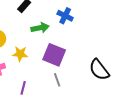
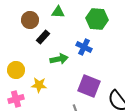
purple square: (54, 55) -> (89, 86), moved

